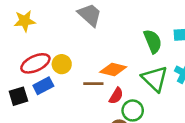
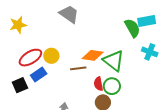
green semicircle: (153, 41) -> (132, 28), moved
green triangle: (155, 79) -> (114, 61), moved
red semicircle: (116, 96) -> (98, 84), moved, turned 144

